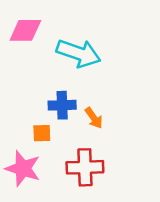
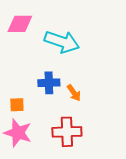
orange square: (42, 133) -> (17, 105), moved

